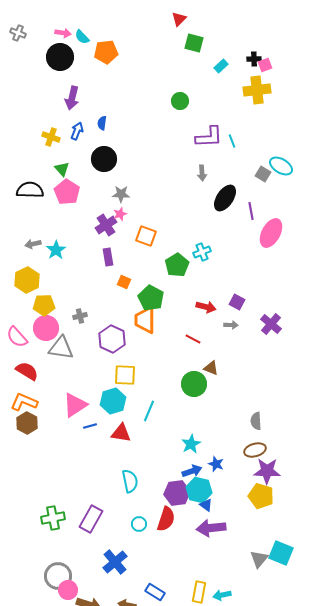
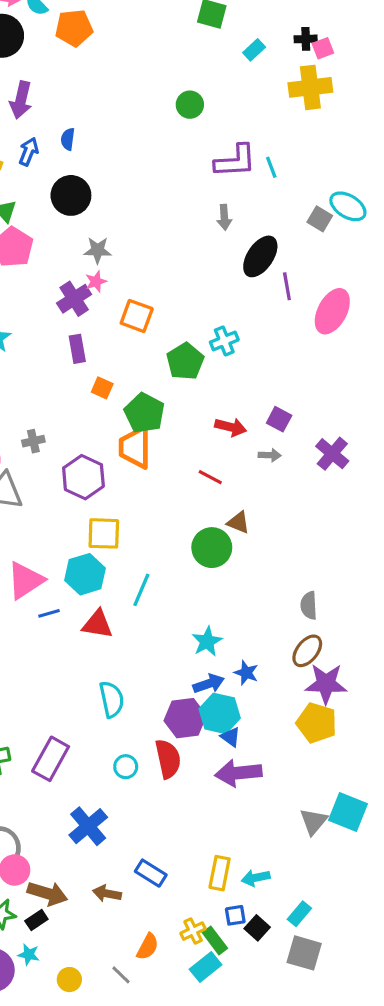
purple line: (251, 211) -> (287, 286), moved
brown ellipse: (255, 450) -> (307, 651), turned -35
red semicircle: (166, 519) -> (168, 759), turned -30

